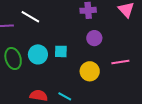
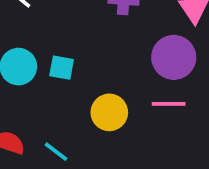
purple circle: (94, 38) -> (174, 57), moved, size x1.5

